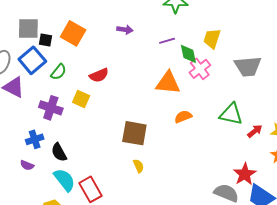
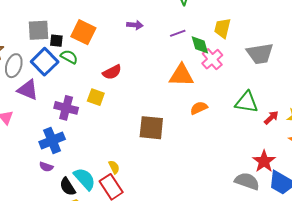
green semicircle: (59, 72) -> (69, 57), moved, turned -96
blue cross: (35, 139) -> (52, 141), size x1.4
black semicircle: (59, 152) -> (68, 187), moved
yellow semicircle: (139, 166) -> (114, 167), moved

